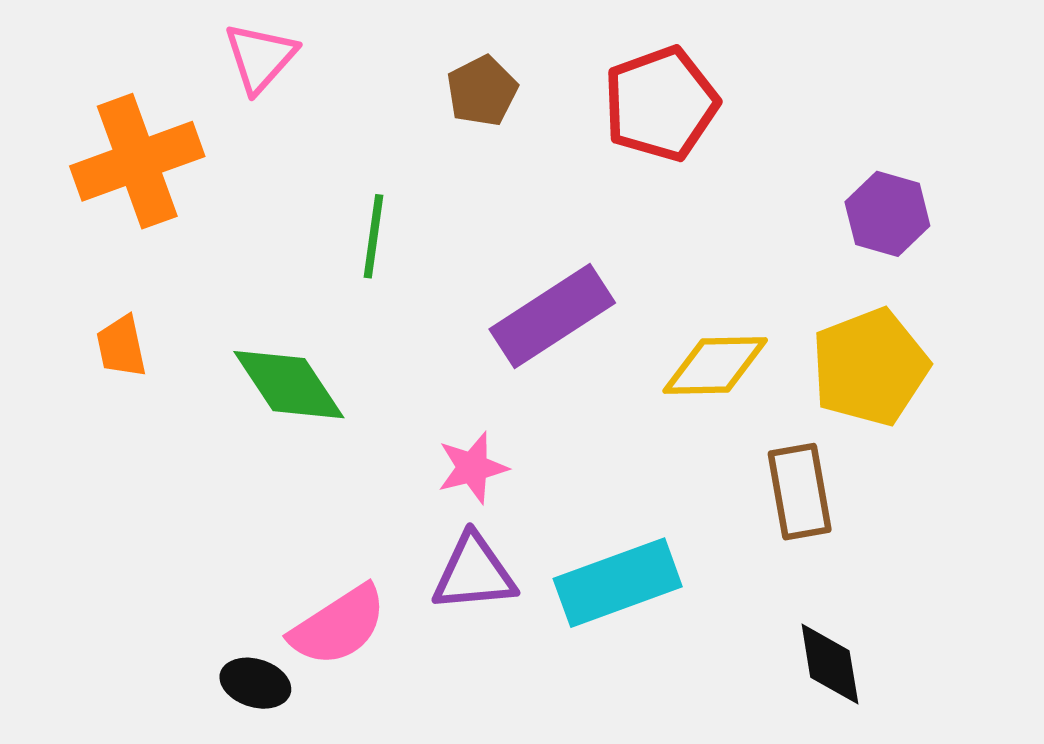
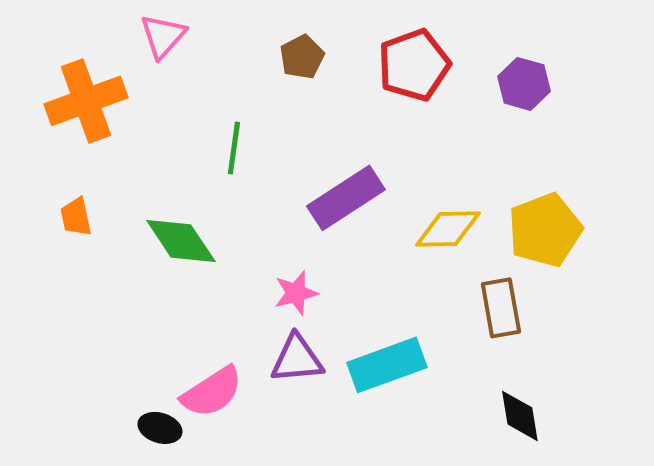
purple hexagon: (887, 214) -> (524, 84), moved

